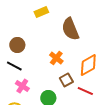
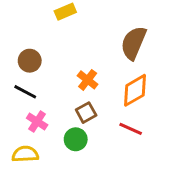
brown semicircle: (70, 29) -> (134, 43), moved, turned 45
brown square: (66, 80) -> (86, 113), moved

